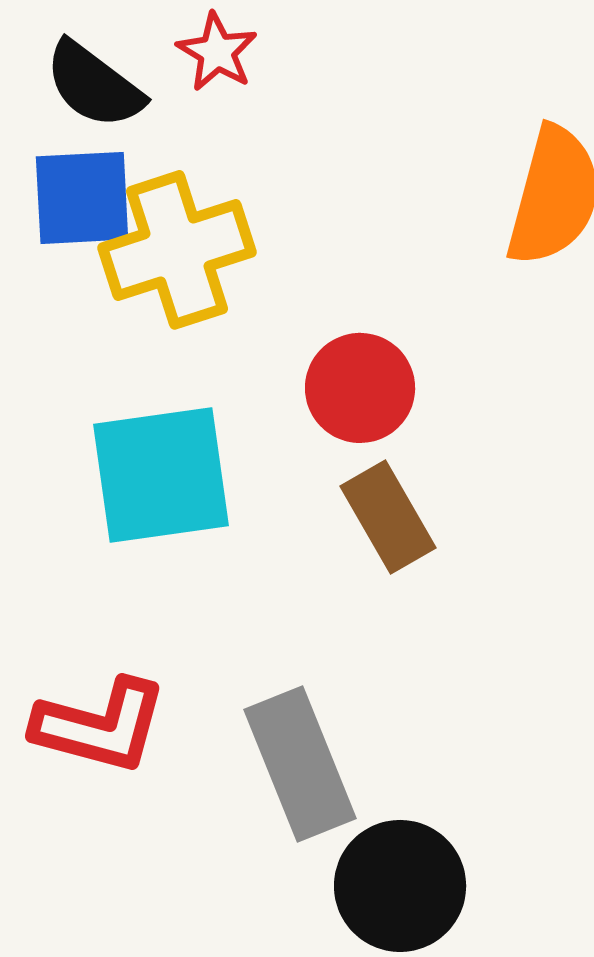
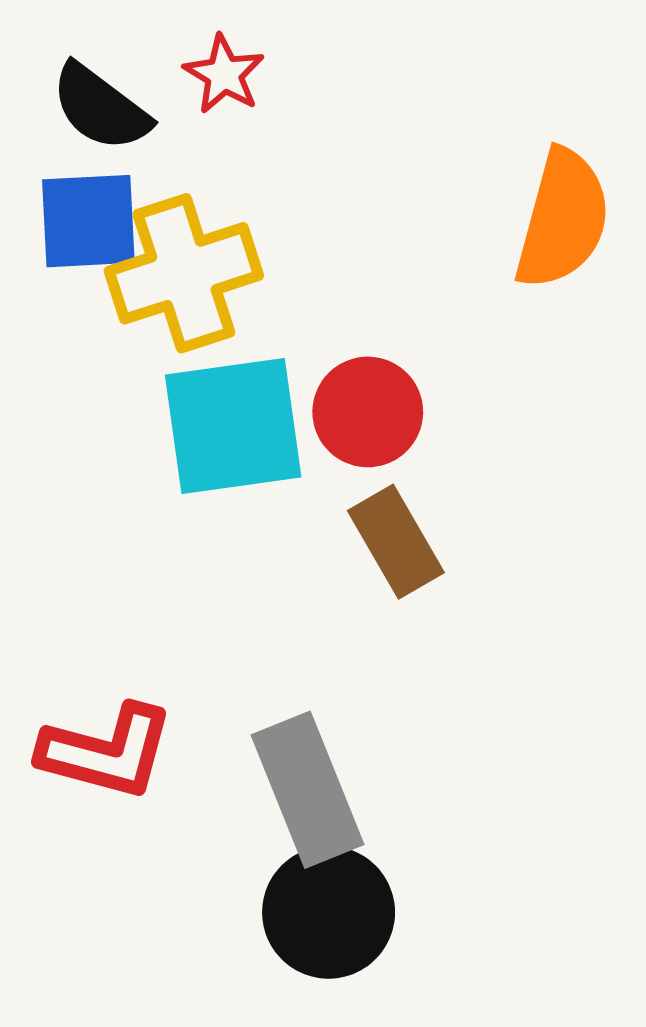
cyan square: (161, 475) -> (233, 426), moved
black circle: (400, 886) -> (329, 912), moved

